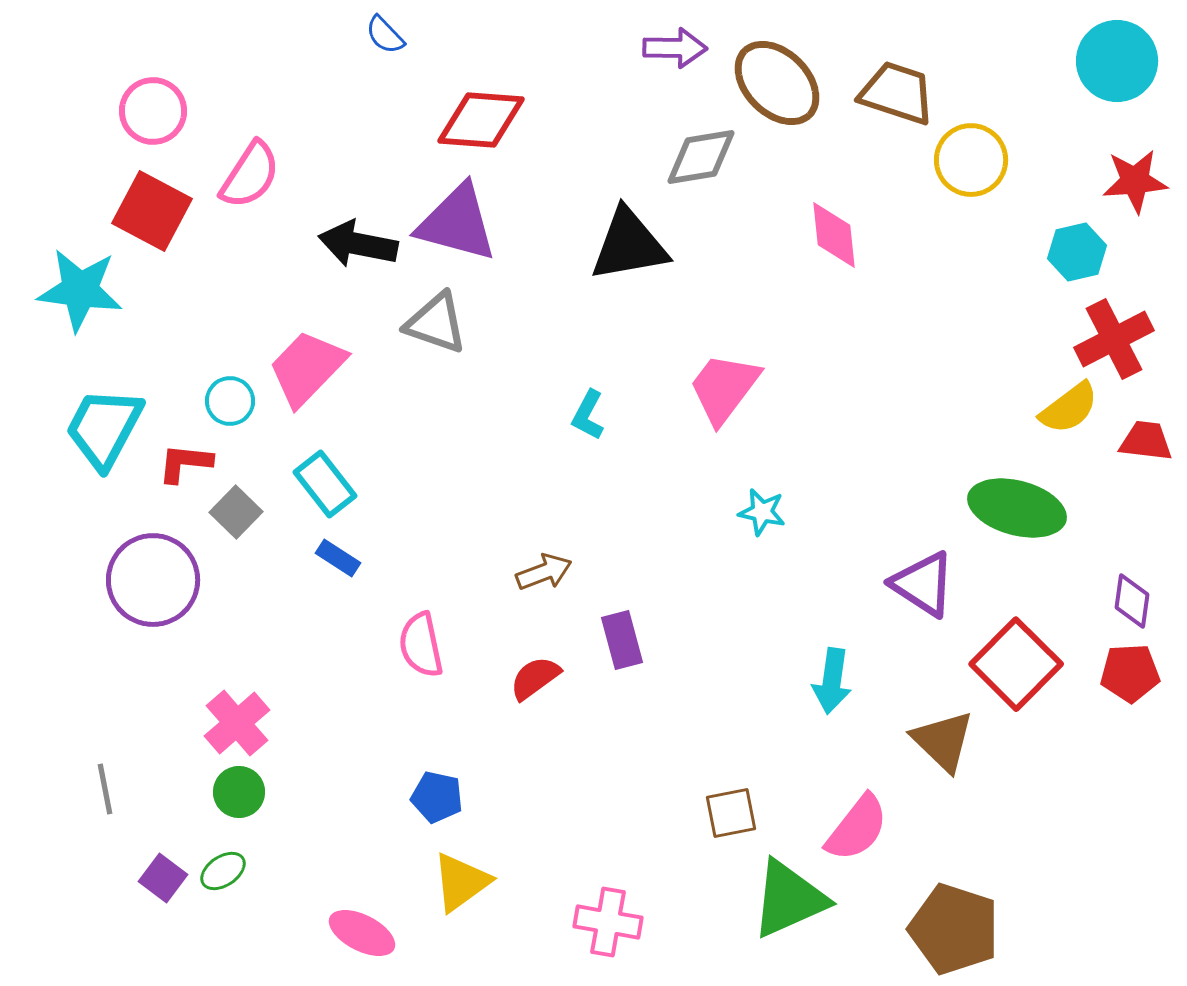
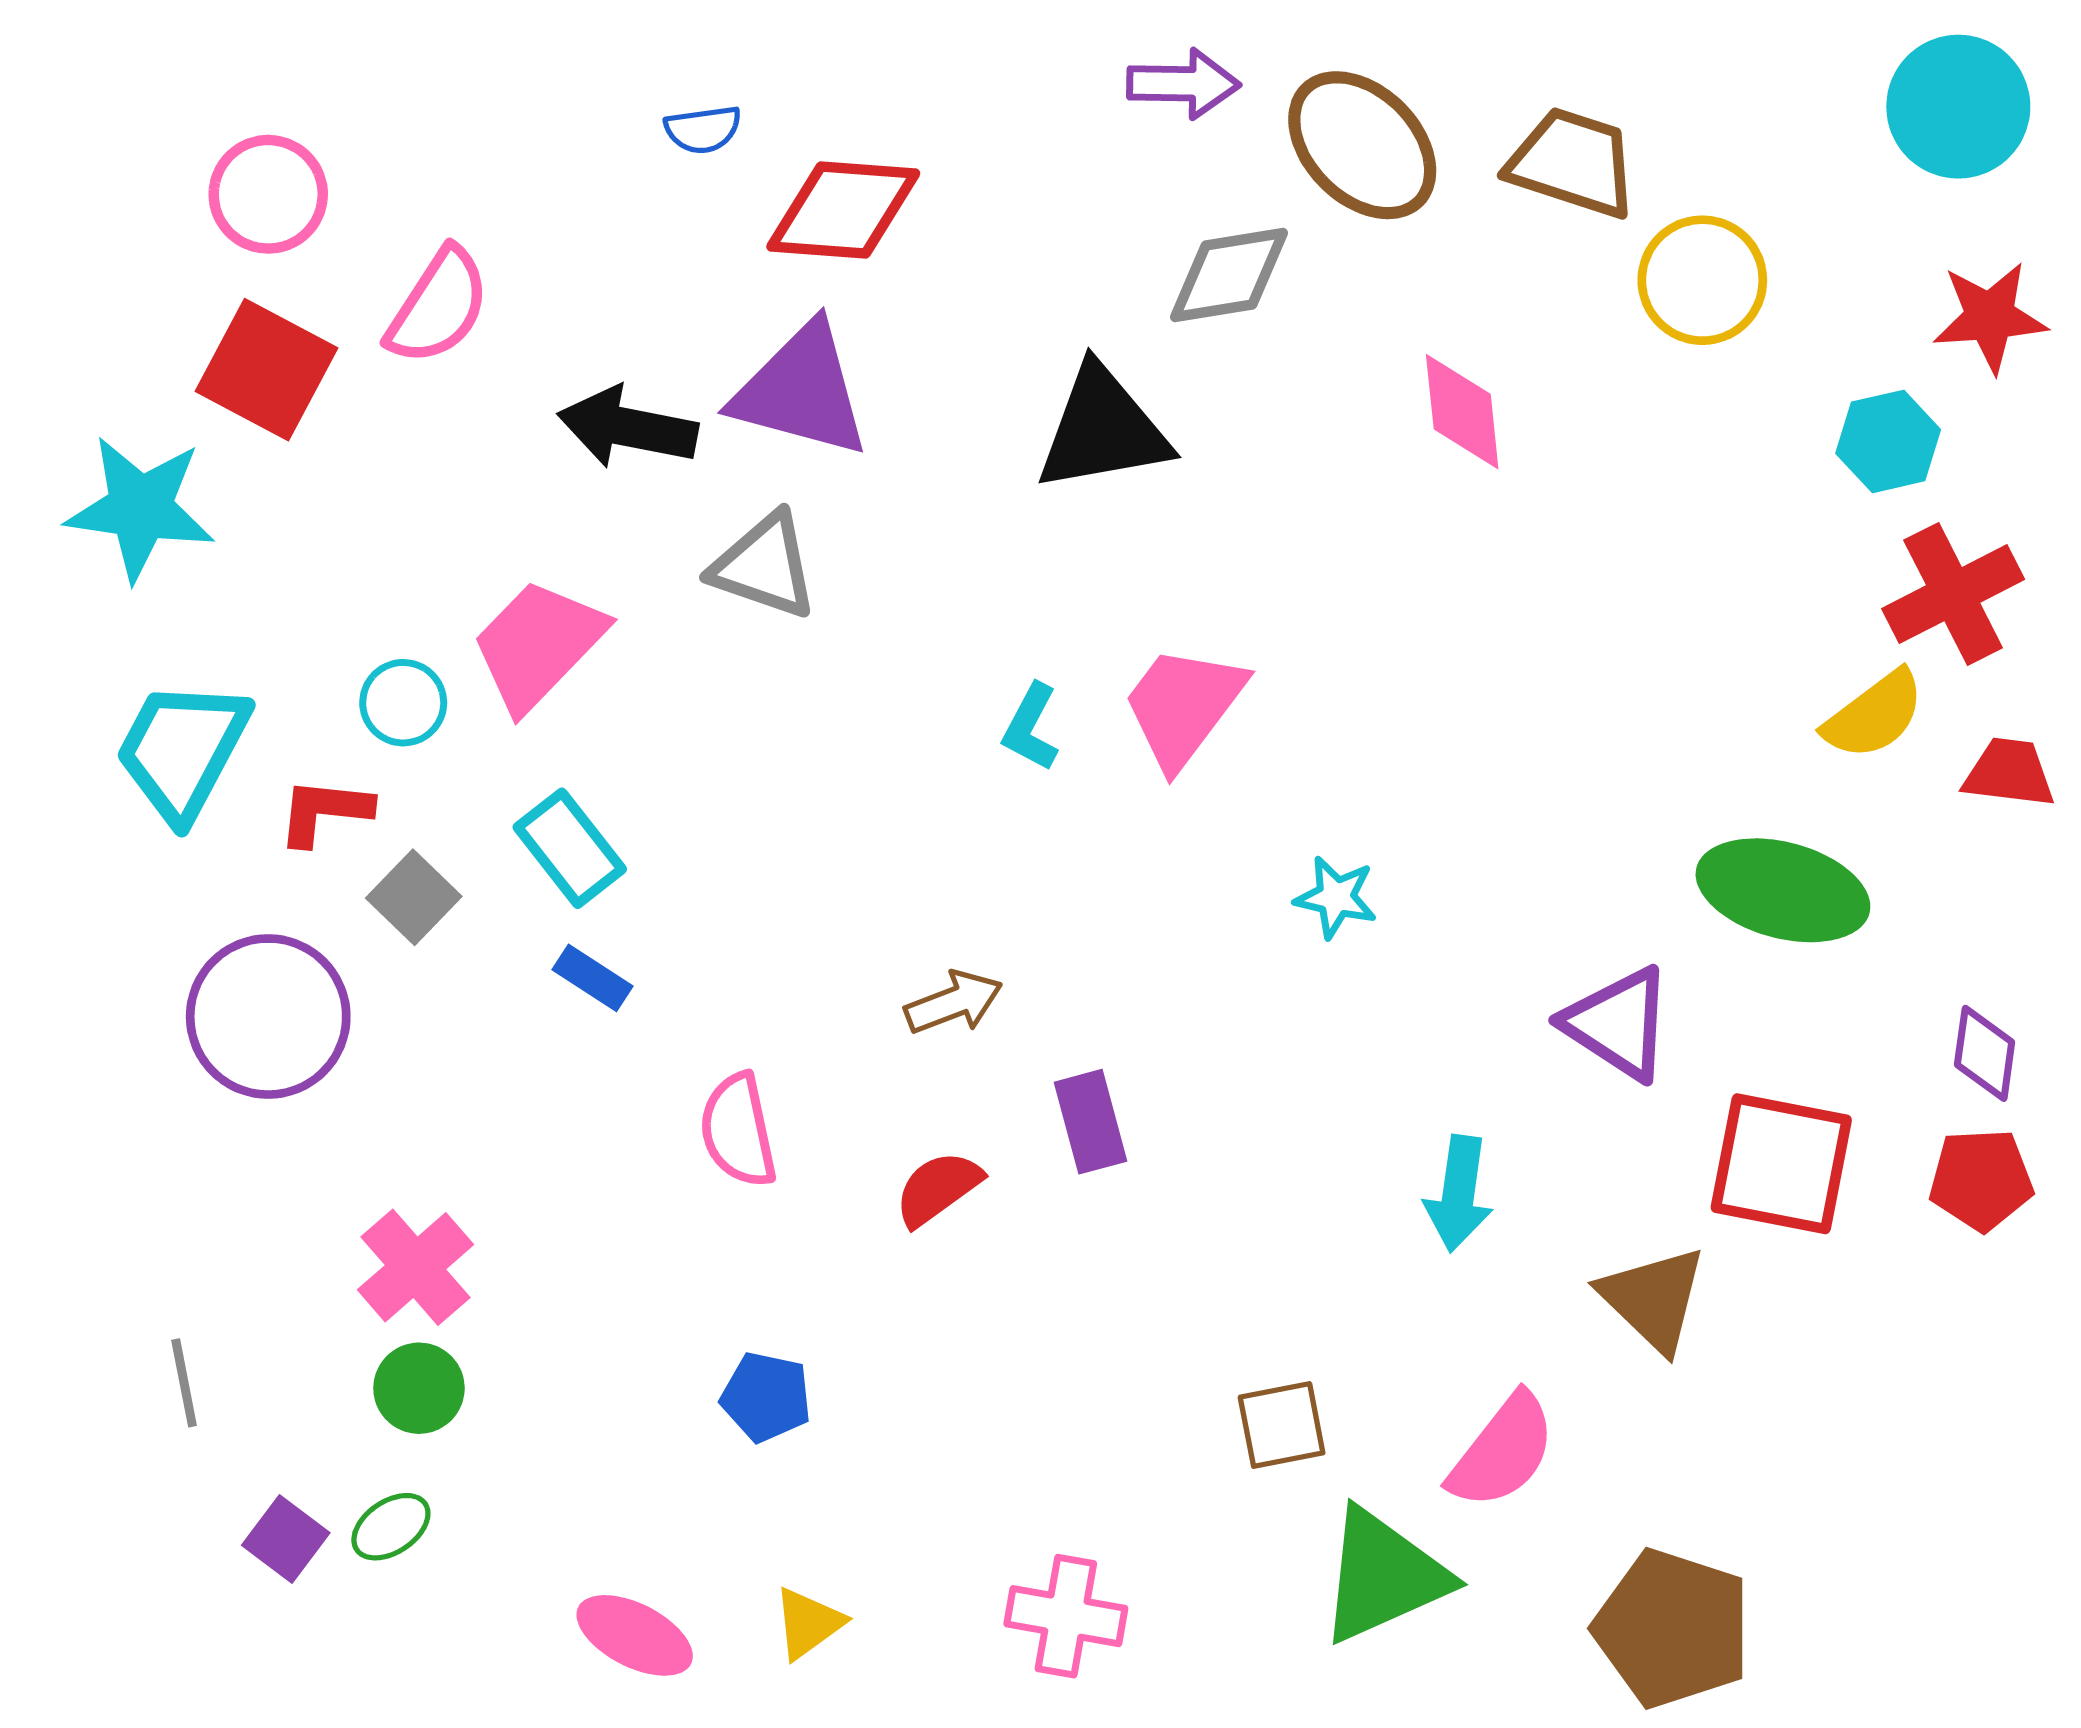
blue semicircle: (385, 35) -> (703, 129), moved, turned -54
pink trapezoid: (724, 388) -> (1183, 706), moved
red square: (1016, 664) -> (1781, 1164), turned -34
yellow triangle: (461, 882) -> (808, 1623), moved, size x0.7

